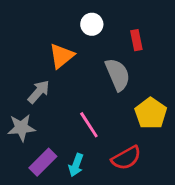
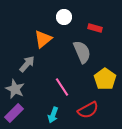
red rectangle: (136, 40) -> (95, 28), turned -64
gray star: (21, 128) -> (15, 89), turned 30
purple rectangle: (43, 162) -> (14, 113), moved

